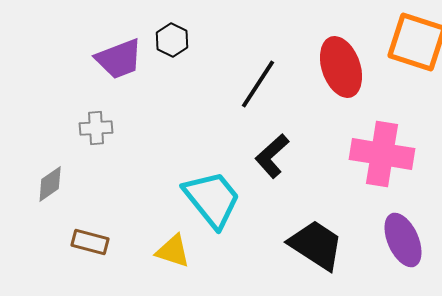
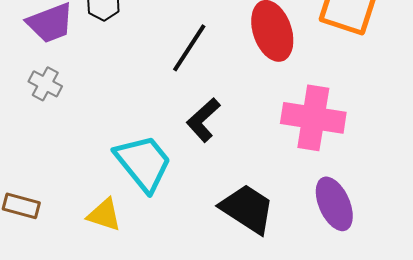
gray cross: (96, 128) -> (45, 84), moved, turned 32

